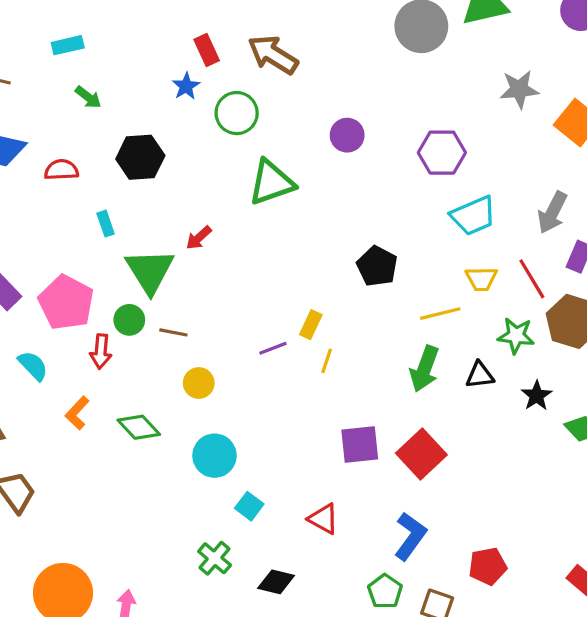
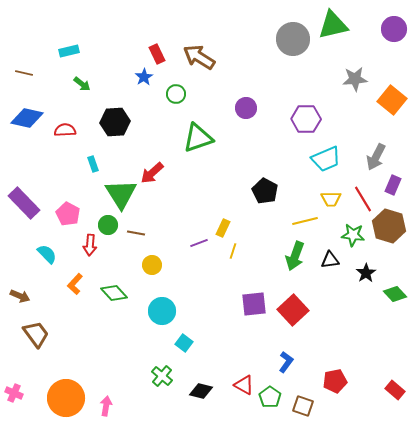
green circle: (237, 113) -> (176, 94), size x0.7
red arrow: (199, 238) -> (152, 173), size x1.4
pink pentagon: (66, 302) -> (68, 214), size x0.7
red triangle: (323, 519) -> (244, 385), moved
blue L-shape: (410, 536) -> (286, 362), size x0.7

